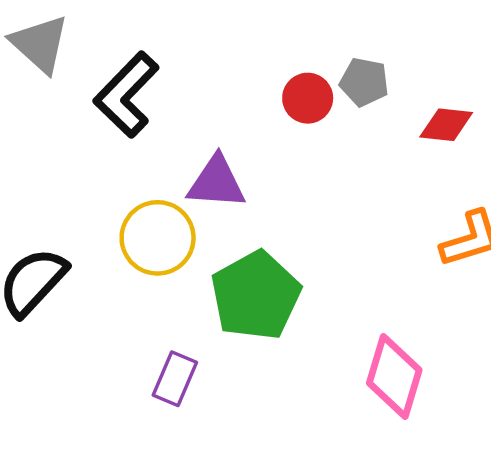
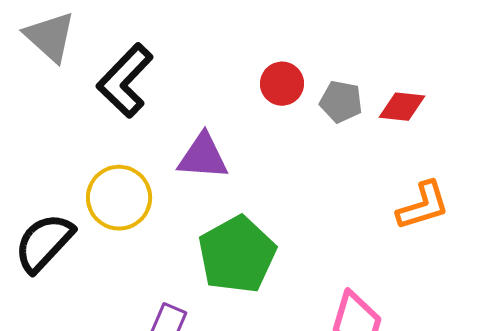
gray pentagon: (364, 82) -> (341, 102), moved
yellow circle: (158, 238) -> (119, 198), moved

